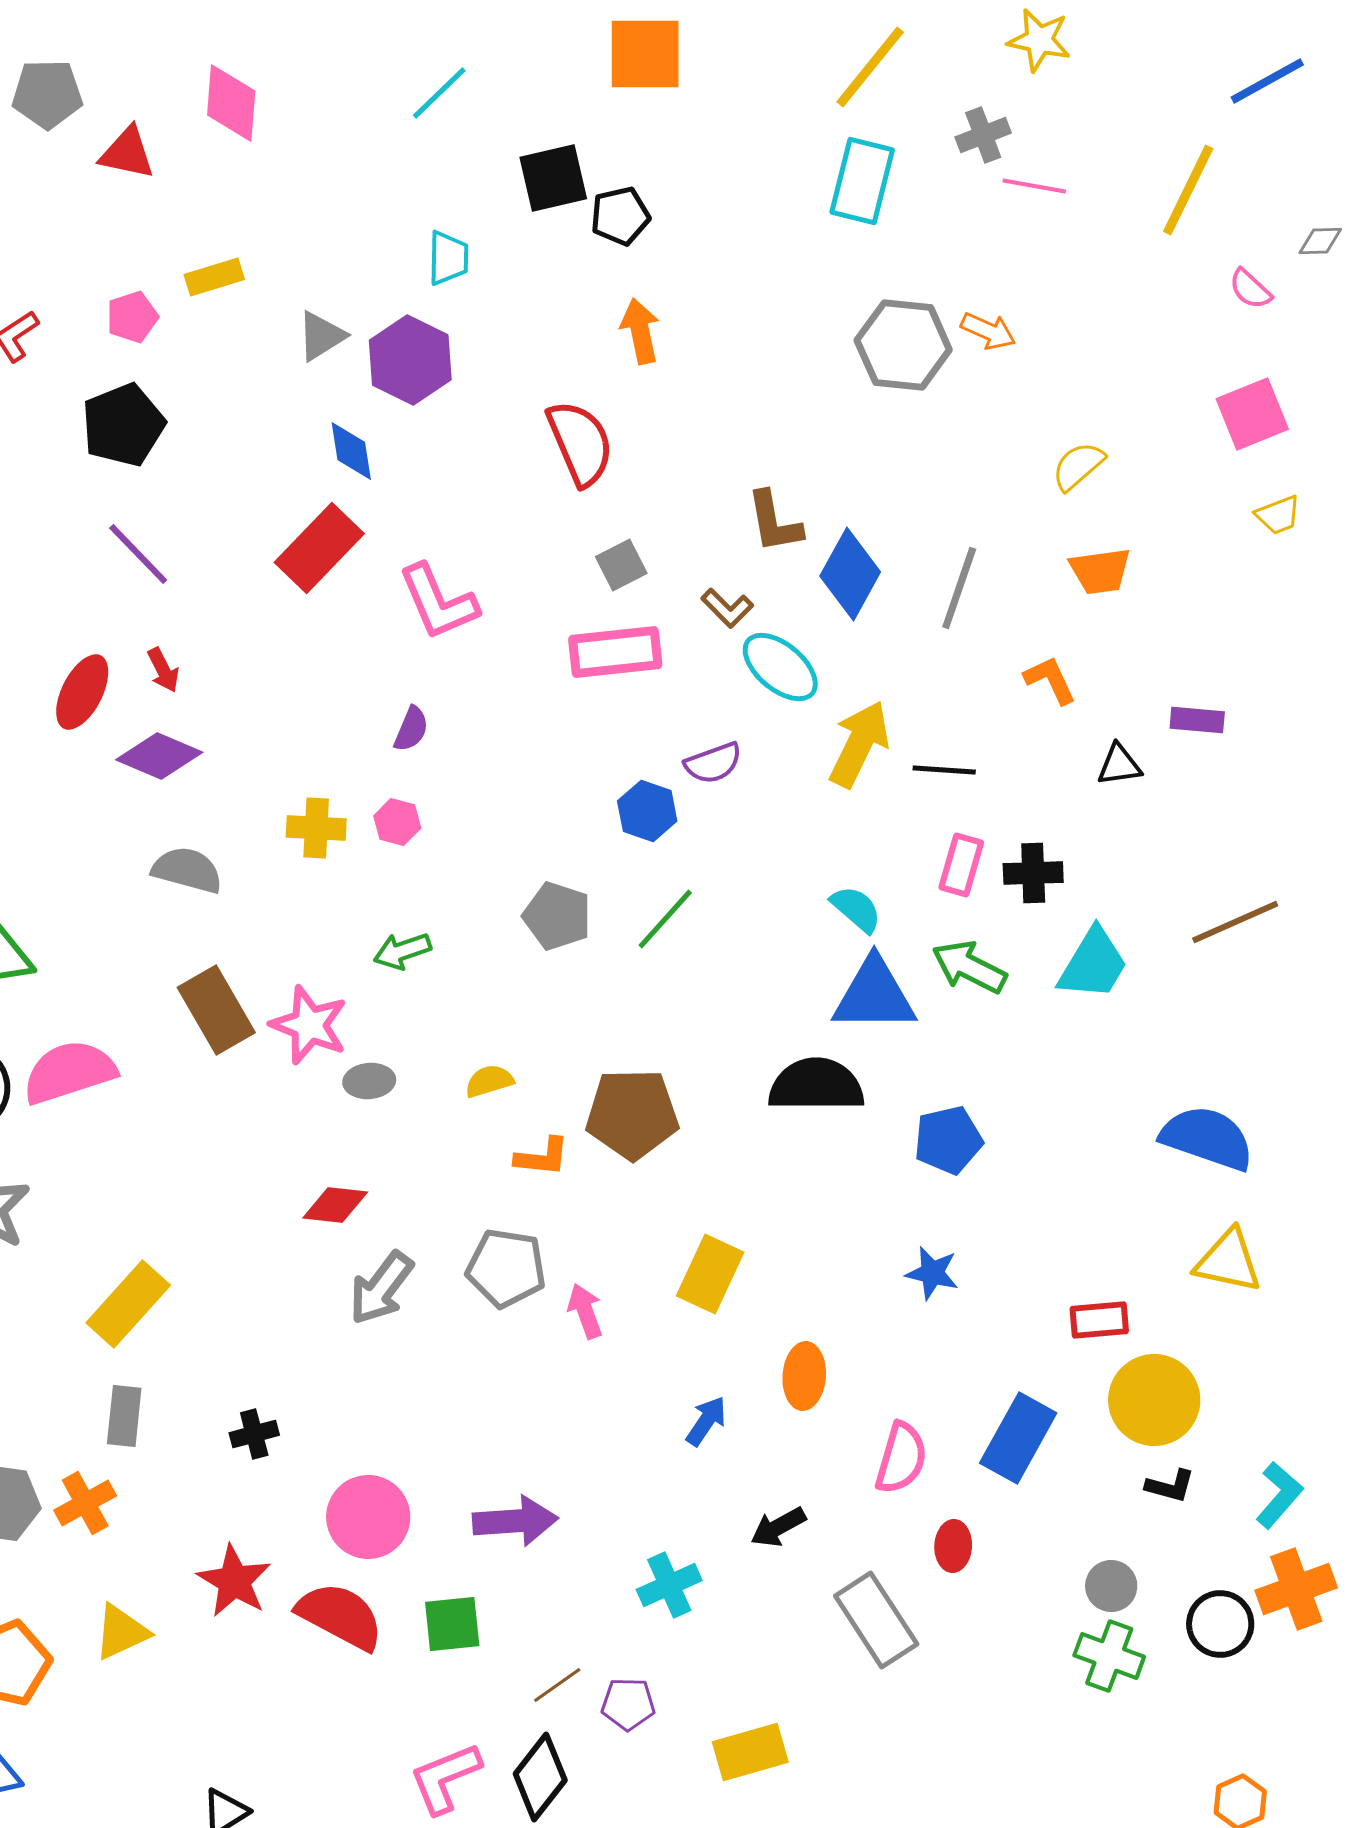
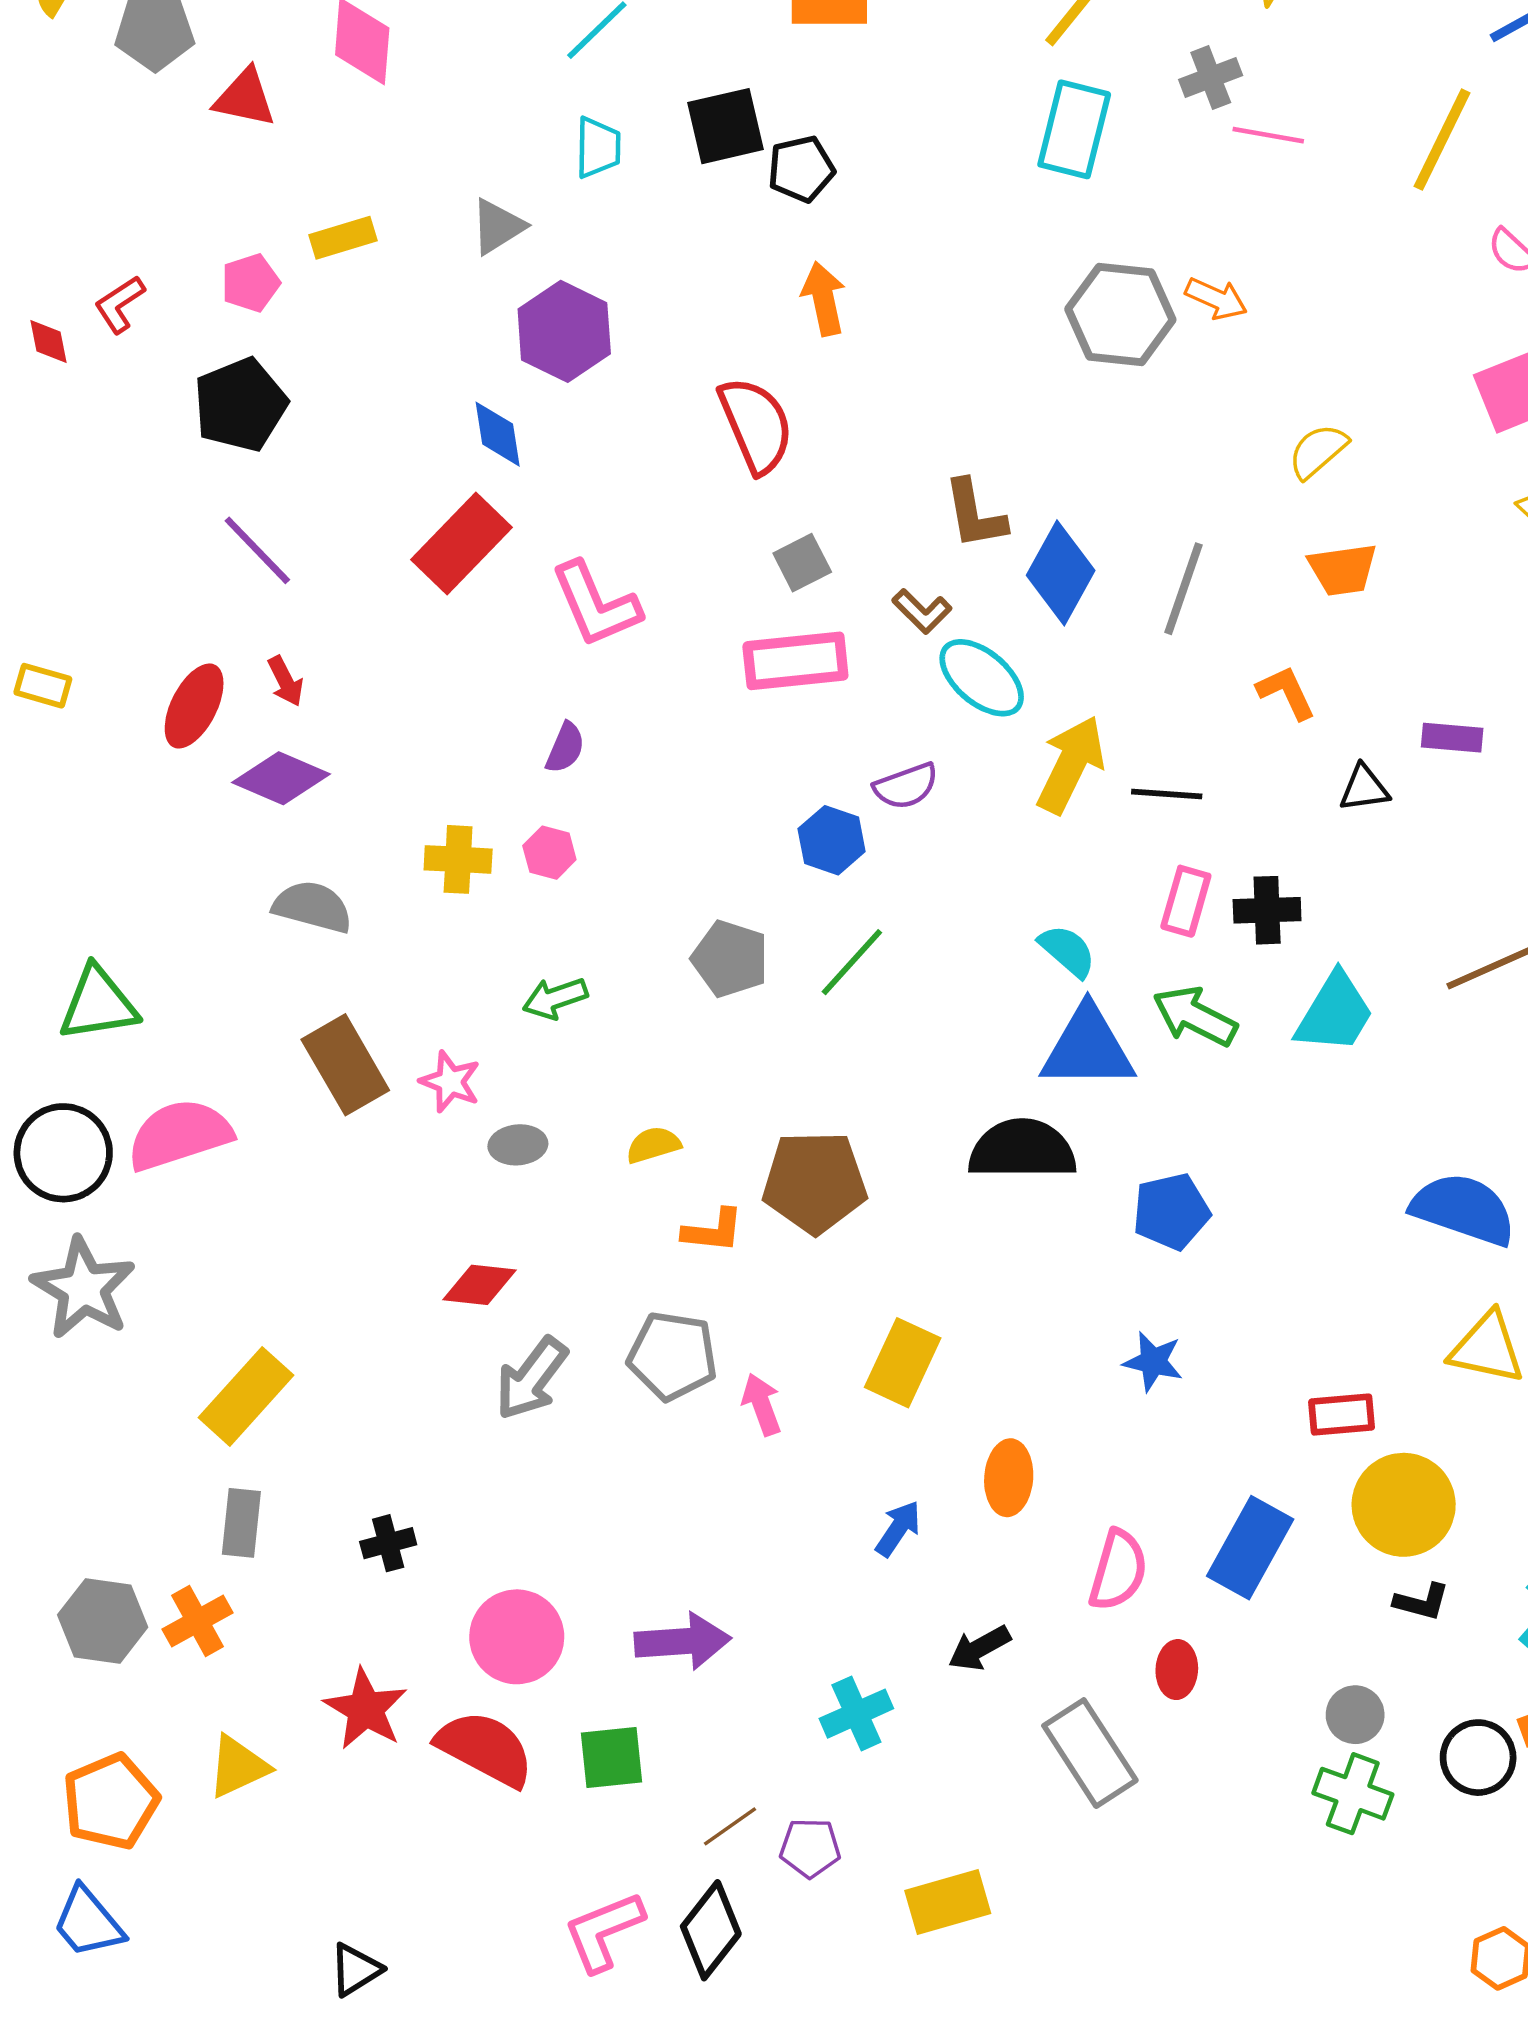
cyan trapezoid: (448, 258) -> (598, 147), moved
gray triangle: (321, 336) -> (498, 226), moved
pink star: (309, 1025) -> (450, 1082), size x0.7

